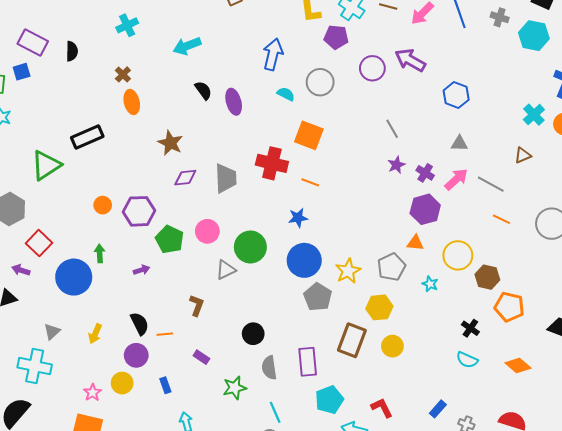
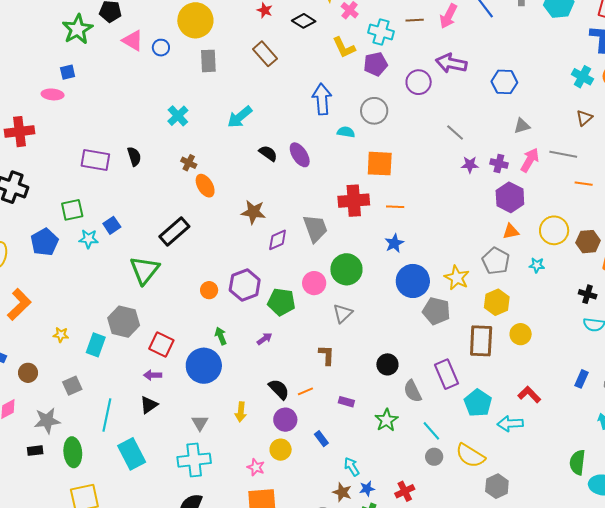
blue square: (22, 72) -> (112, 225), moved
purple star: (396, 165) -> (470, 165), turned -30
green circle: (250, 247) -> (346, 269), moved

